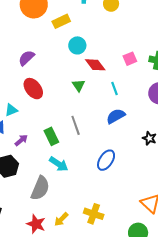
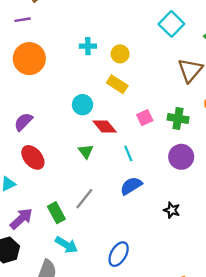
yellow rectangle: (61, 21) -> (117, 84), moved, turned 60
gray line: (76, 125) -> (84, 199), turned 60
purple arrow: (21, 140) -> (21, 219), size x1.5
blue ellipse: (106, 160) -> (119, 254), moved

